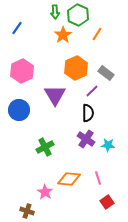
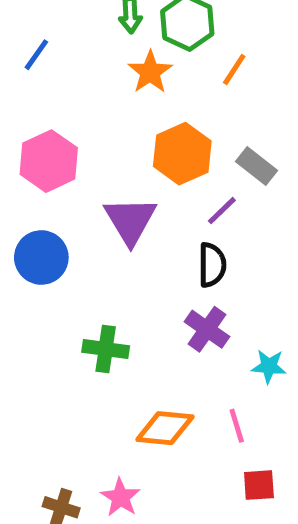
cyan star: (108, 145) -> (269, 366), moved
green cross: (45, 147) -> (106, 349), turned 36
pink star: (45, 192) -> (120, 497), moved
red square: (107, 202) -> (259, 485), turned 32

